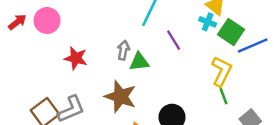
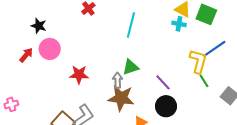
green square: (231, 32) -> (206, 14), moved
purple line: (174, 40) -> (163, 82), moved
blue line: (253, 46) -> (214, 49), moved
gray arrow: (123, 50) -> (118, 80), moved

